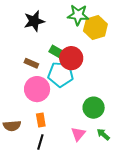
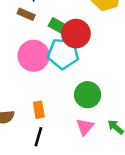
brown rectangle: (31, 63) -> (26, 14), moved
pink circle: (37, 89) -> (34, 56), moved
green circle: (94, 108) -> (88, 95), moved

